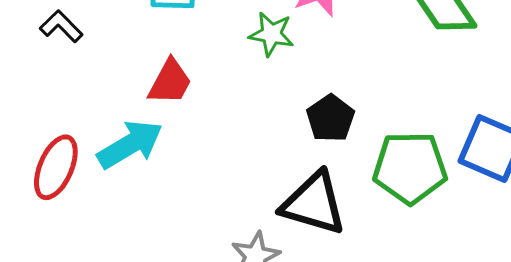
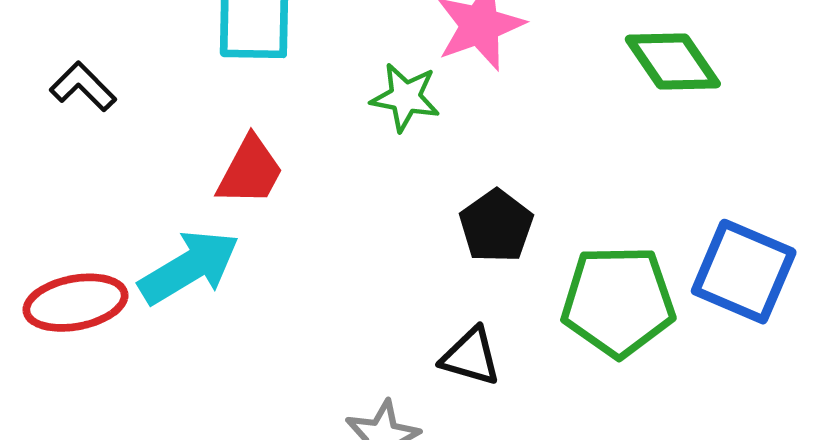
red ellipse: (56, 167) -> (75, 303), turned 56
black triangle: (314, 203) -> (471, 357), size x0.6

